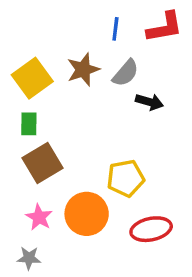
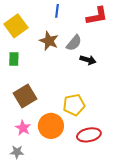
blue line: (115, 29) -> (57, 11), moved
brown star: (83, 70) -> (49, 41), turned -30
yellow square: (32, 78) -> (16, 26), moved
green rectangle: (29, 124) -> (14, 59), moved

